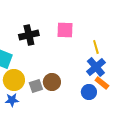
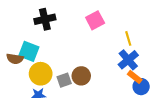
pink square: (65, 30) -> (95, 20), turned -30
black cross: (29, 35) -> (45, 19), moved
blue circle: (89, 92) -> (141, 87), moved

